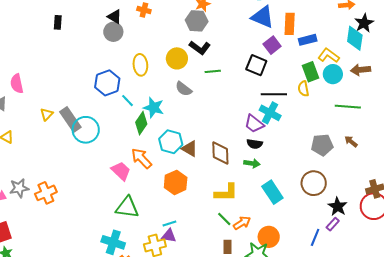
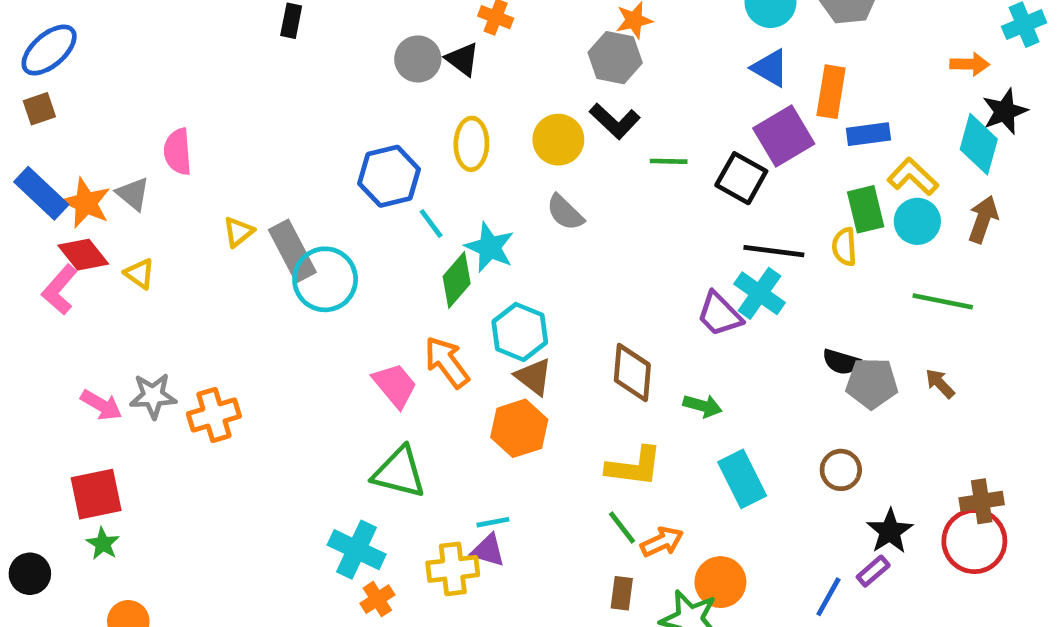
black triangle: (115, 17) -> (462, 59), moved
blue triangle: (263, 17) -> (770, 68), size x0.7
purple square: (272, 45) -> (784, 136), size x1.4
brown arrow: (361, 70) -> (983, 219), turned 108
green line: (213, 71) -> (669, 161), moved
black semicircle: (255, 144) -> (841, 362), moved
brown triangle: (190, 149) -> (534, 377), moved
brown circle: (314, 183) -> (841, 470), size x0.7

